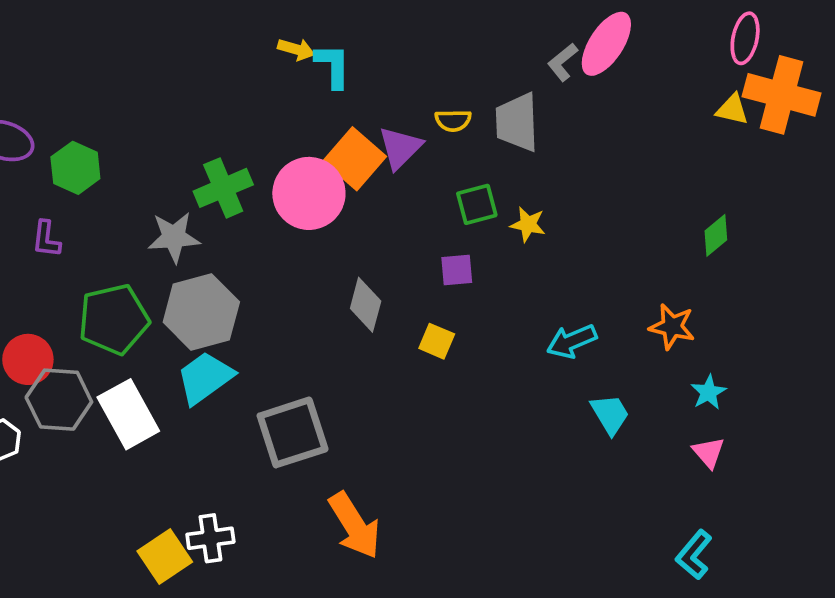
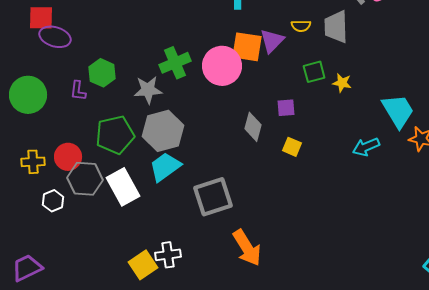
orange square: (355, 159) -> (247, 47), turned -32
green hexagon: (75, 168) -> (102, 73), moved
purple square: (457, 270) -> (286, 108), moved
cyan trapezoid: (610, 414) -> (398, 111), moved, size x1.5

